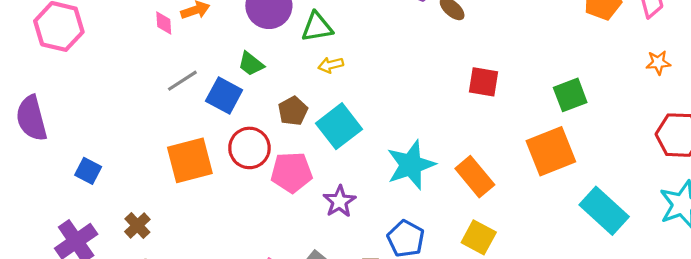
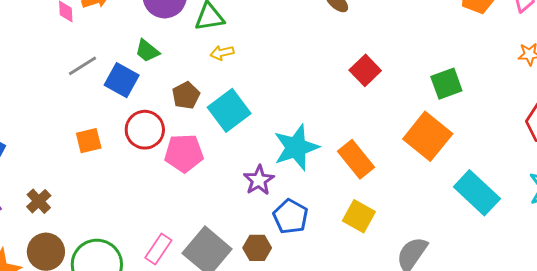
red square: (484, 82) -> (365, 70), turned 36
orange square: (551, 151) -> (428, 136), turned -30
orange square: (190, 160) -> (89, 141), size x0.6
purple star: (339, 201) -> (259, 180), moved

